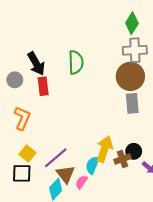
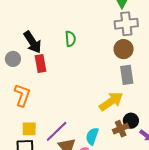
green semicircle: (76, 62) -> (70, 39), size x0.7
brown circle: (130, 76) -> (124, 49), size x0.7
yellow arrow: (104, 149) -> (111, 101), moved, turned 40
yellow square: (27, 153) -> (29, 129), turned -35

